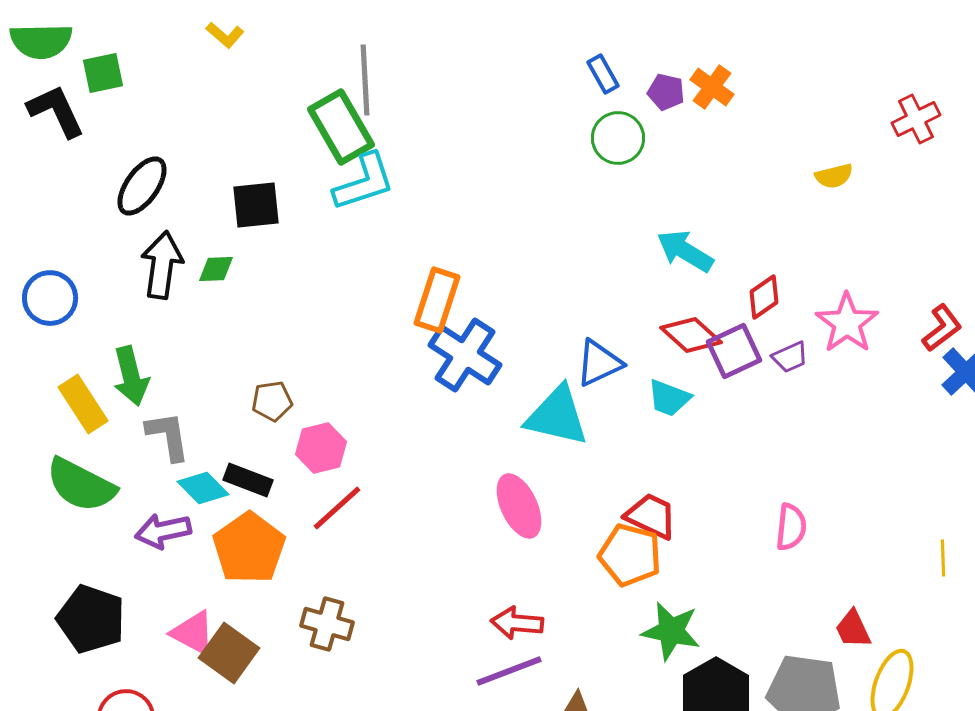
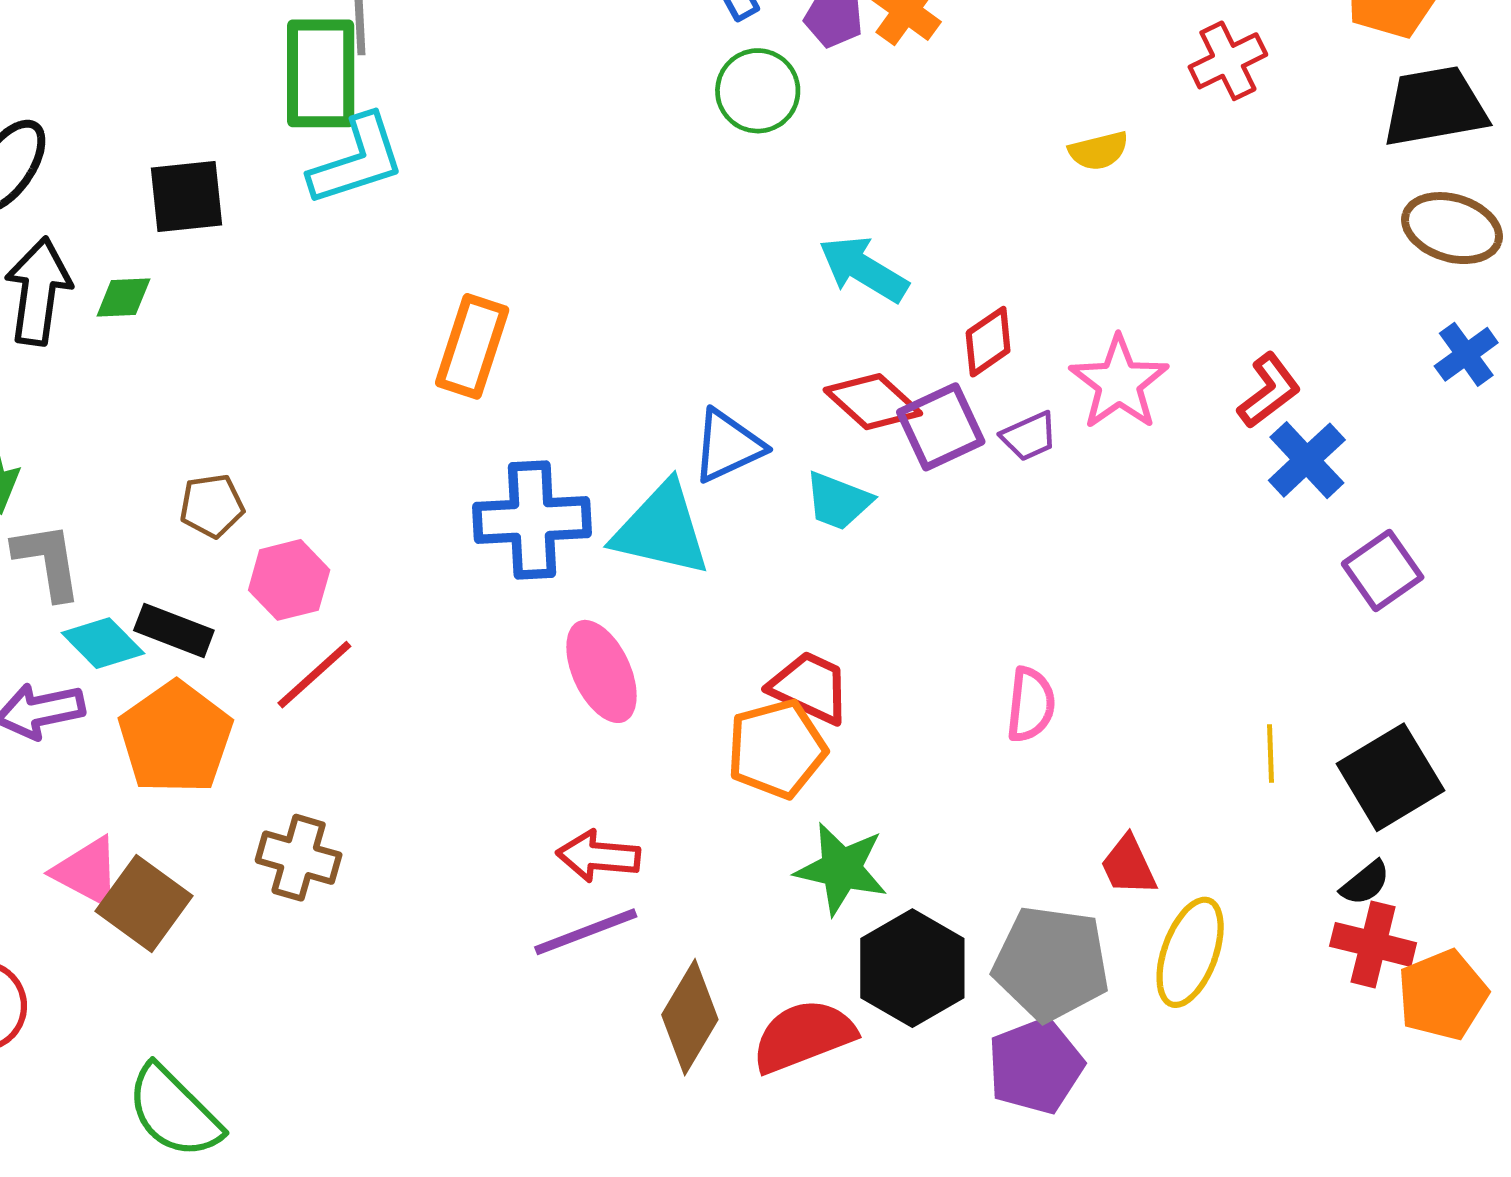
green rectangle: (341, 127) -> (321, 73), turned 30
blue cross: (465, 355) -> (532, 520), moved, turned -36
orange pentagon: (630, 555) -> (777, 749), turned -30

